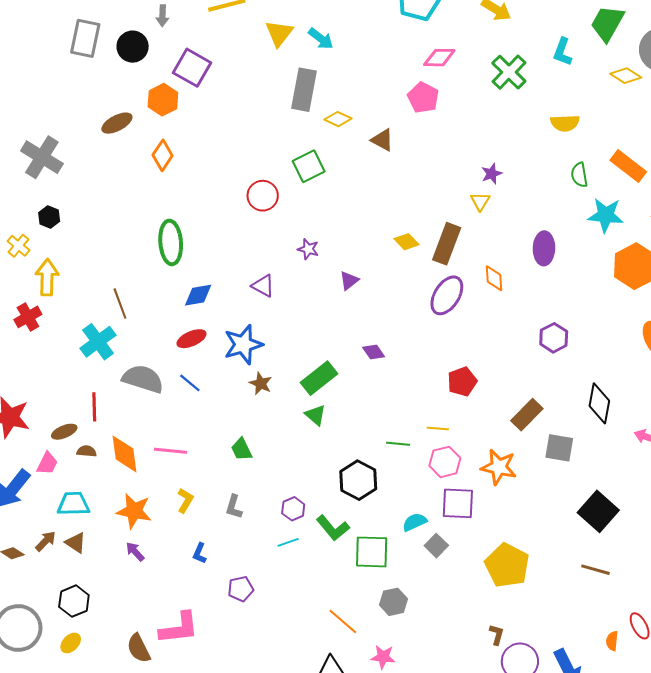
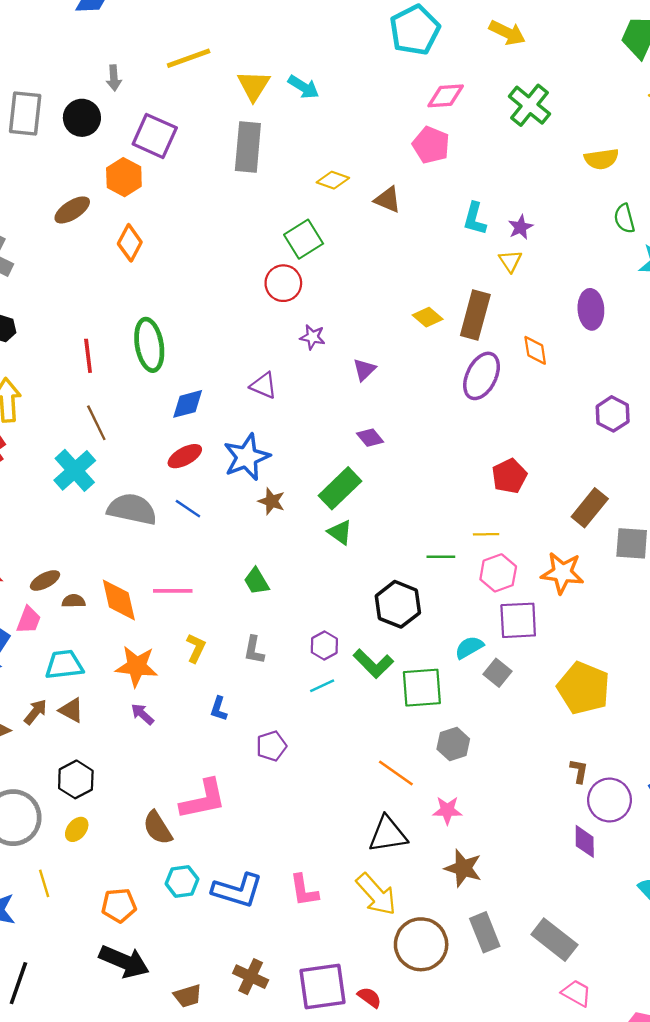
cyan L-shape: (563, 52) -> (475, 219), moved
gray rectangle: (304, 90) -> (248, 147), moved
red circle: (263, 196) -> (283, 283), moved
purple diamond: (374, 352) -> (370, 438), moved
red line: (94, 407) -> (88, 356), moved

